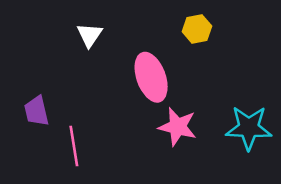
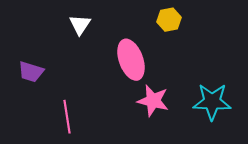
purple trapezoid: (36, 111) -> (31, 72), moved, turned -60

